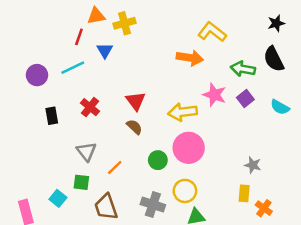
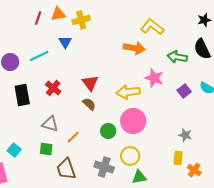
red line: (79, 37) -> (38, 18), moved
purple square: (245, 98) -> (184, 91), moved
black rectangle: (52, 116) -> (22, 95), size x1.5
gray triangle: (86, 151) -> (50, 124), turned -36
cyan square: (58, 198) -> (14, 150), moved

